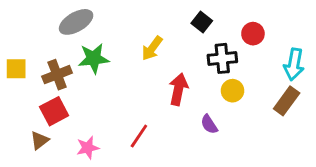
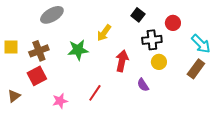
green star: (94, 58) -> (78, 50), moved
cyan arrow: (294, 64) -> (201, 44), turned -55
brown triangle: (39, 140) -> (14, 96), moved

